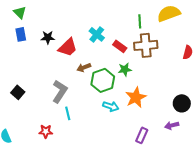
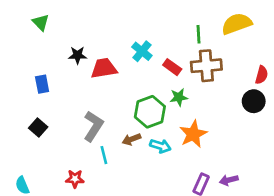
blue rectangle: (21, 34) -> (42, 84), moved
red trapezoid: (68, 47) -> (104, 68), turned -145
brown arrow: (84, 67) -> (131, 139), moved
black circle: (182, 103) -> (254, 101), moved
purple arrow: (172, 125) -> (229, 180), moved

